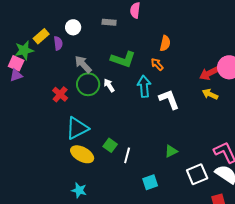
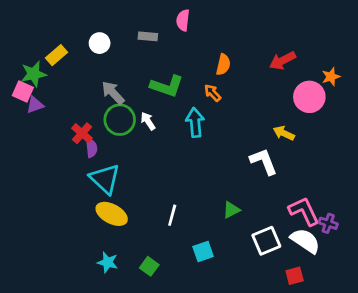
purple semicircle: (58, 43) -> (91, 148), moved
red arrow: (209, 73) -> (282, 61), moved
purple triangle: (16, 75) -> (35, 105), moved
white L-shape: (169, 99) -> (264, 161), moved
cyan triangle: (77, 128) -> (105, 179), turned -50
green square: (110, 145) -> (149, 266), moved

